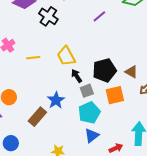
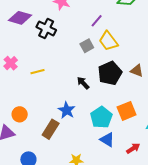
yellow trapezoid: (66, 56) -> (108, 41), moved
gray square: (87, 91) -> (87, 46), moved
orange square: (115, 95) -> (127, 111), moved
blue triangle: (92, 136) -> (107, 140), turned -42

